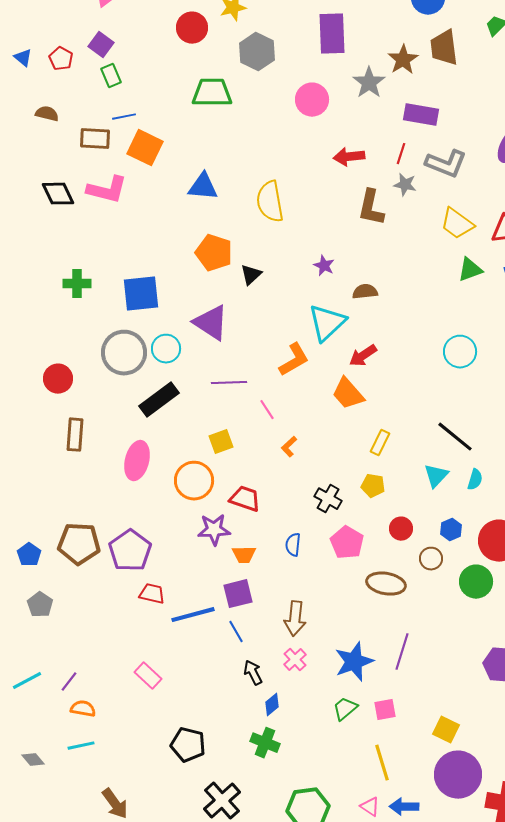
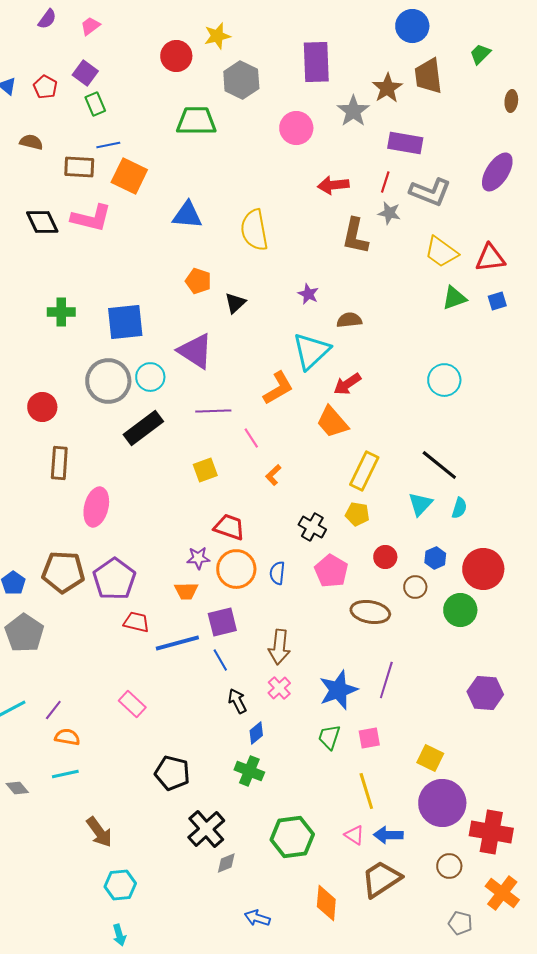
orange pentagon: (214, 253) -> (198, 281), size x0.7
yellow rectangle: (380, 443) -> (364, 471), size x1.5
pink ellipse: (137, 461) -> (96, 507), moved
orange circle: (194, 481) -> (236, 569), moved
purple star: (214, 530) -> (198, 558), size x0.7
orange trapezoid: (244, 555) -> (186, 591), moved
gray pentagon: (40, 605) -> (24, 633), size x1.5
green trapezoid: (345, 709) -> (329, 737), turned -32

